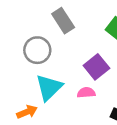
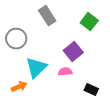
gray circle: (37, 50) -> (16, 39), moved

